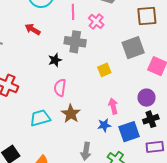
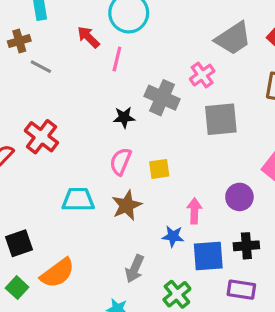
pink line: (73, 12) -> (117, 59), moved
red arrow: (33, 29) -> (88, 37), moved
gray square: (133, 48) -> (221, 119), moved
yellow square: (104, 70) -> (159, 169), moved
purple circle: (146, 98) -> (239, 197), moved

